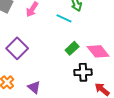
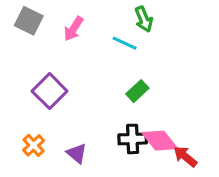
pink diamond: (98, 51) -> (160, 141), moved
black cross: (83, 72) -> (133, 139), moved

